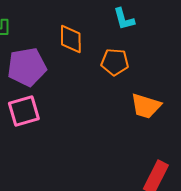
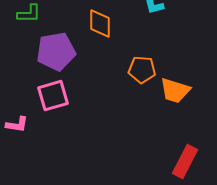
orange pentagon: (115, 62) -> (142, 70), moved

